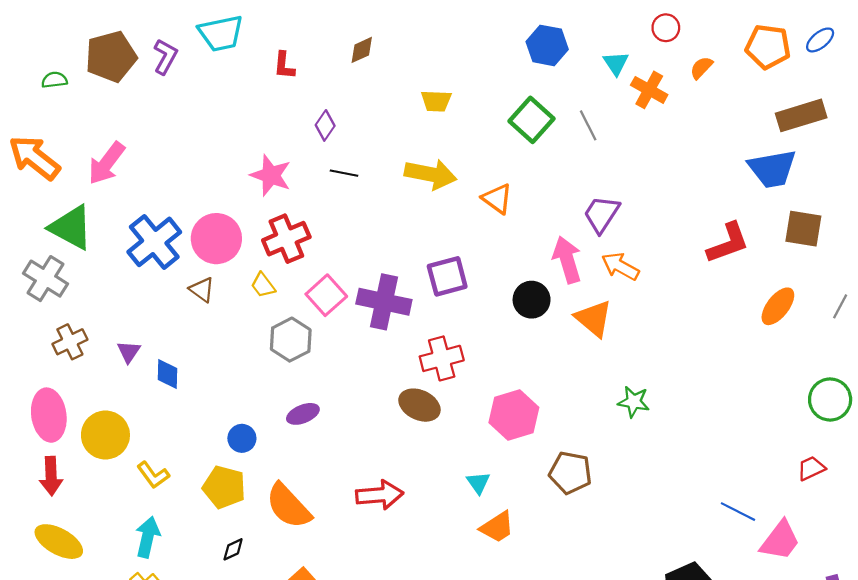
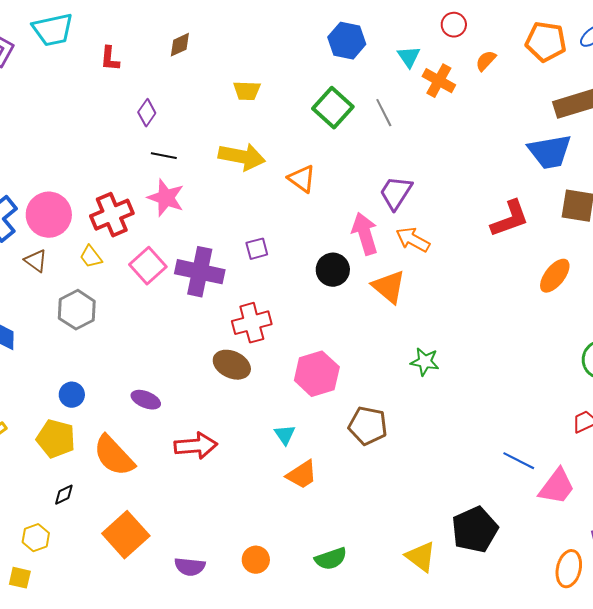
pink star: (271, 175) -> (166, 198), moved
purple square: (447, 276) -> (257, 249), size x0.6
gray hexagon: (291, 340) -> (77, 310), moved
purple ellipse: (303, 414) -> (146, 400), moved, turned 44

